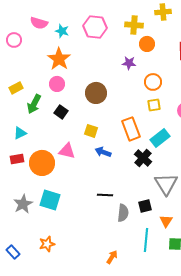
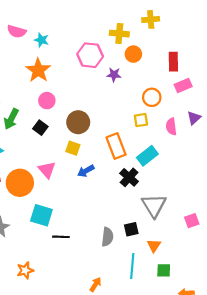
pink hexagon: (95, 27) -> (90, 55), moved
orange circle: (153, 82) -> (152, 97), moved
pink circle: (57, 84) -> (47, 101), moved
brown circle: (96, 93) -> (78, 122), moved
pink triangle: (67, 151) -> (47, 170), turned 36
blue arrow: (103, 152) -> (86, 171), turned -49
black line: (105, 195) -> (61, 237), moved
cyan square: (50, 200) -> (41, 215), moved

